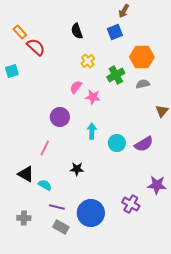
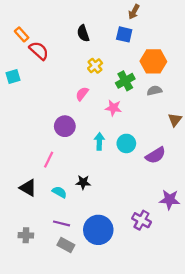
blue square: (115, 32) -> (124, 34), turned 35
pink star: (93, 97) -> (113, 108), moved
cyan circle: (117, 143) -> (126, 143), moved
cyan semicircle: (45, 185) -> (59, 192), moved

